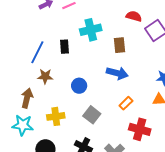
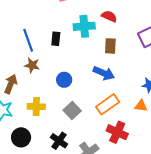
red semicircle: (134, 16) -> (109, 16), moved
blue line: (37, 52) -> (28, 40), turned -55
orange rectangle: (126, 103) -> (108, 104), size x1.6

